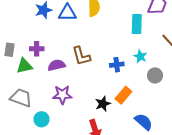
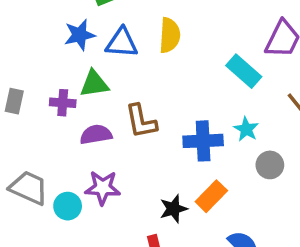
cyan rectangle: (137, 24) -> (244, 71), turned -54
blue cross: (117, 65) -> (203, 141), size x1.5
green triangle: (24, 66) -> (94, 84), moved
cyan circle: (41, 119) -> (68, 206), moved

